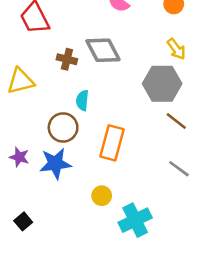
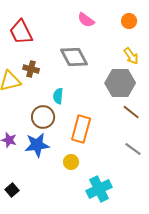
brown cross: (67, 59) -> (31, 69), moved
yellow circle: (102, 196) -> (71, 162), moved

